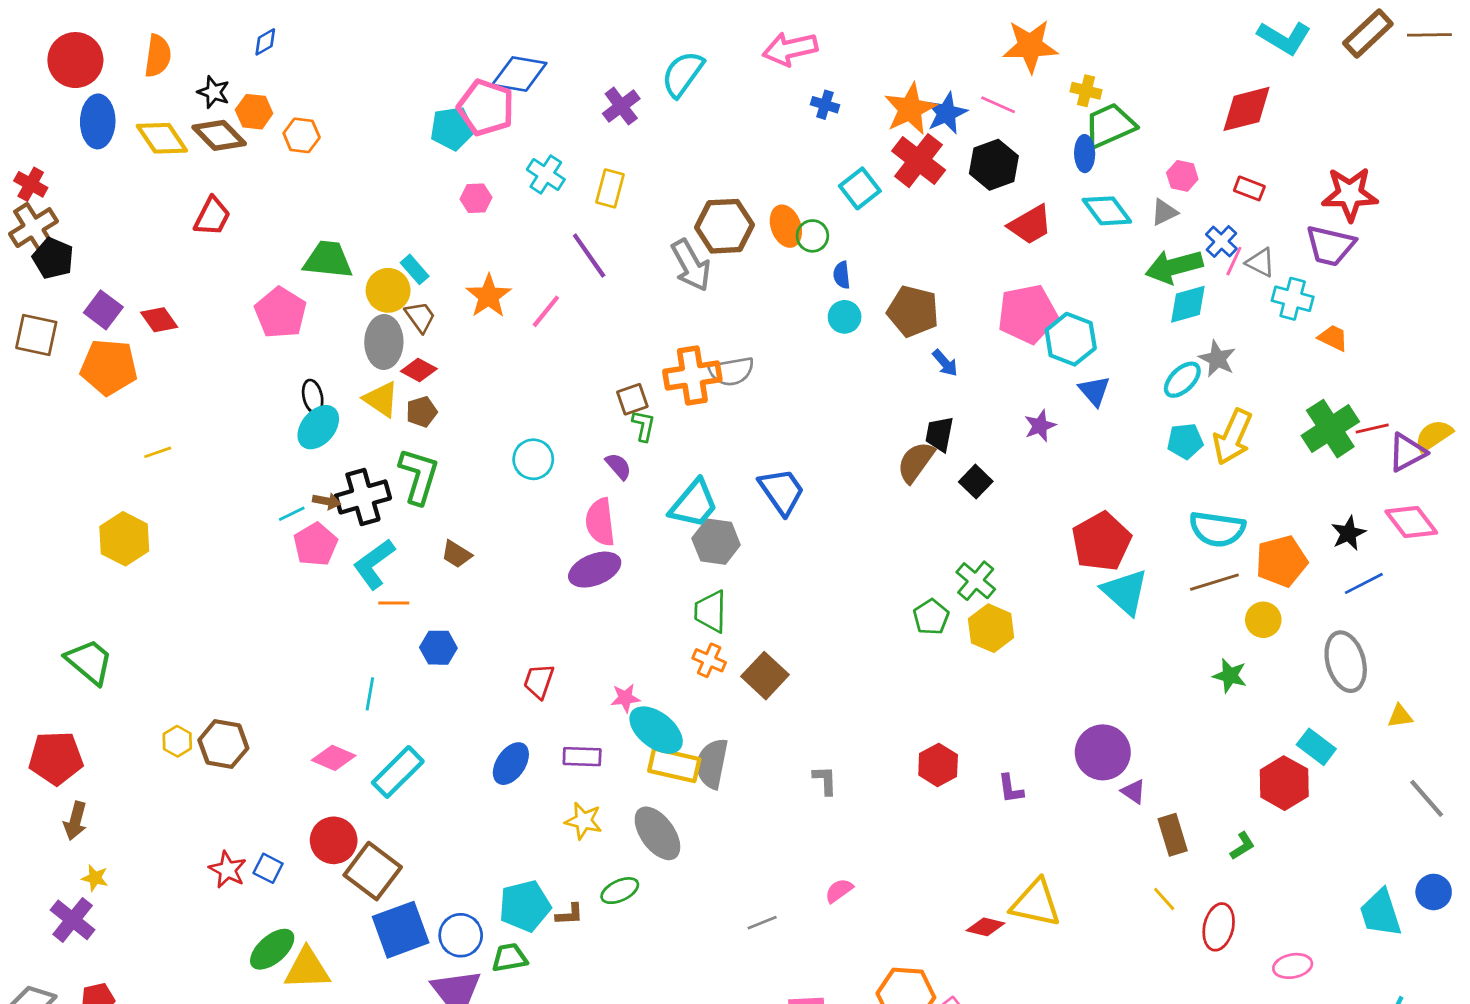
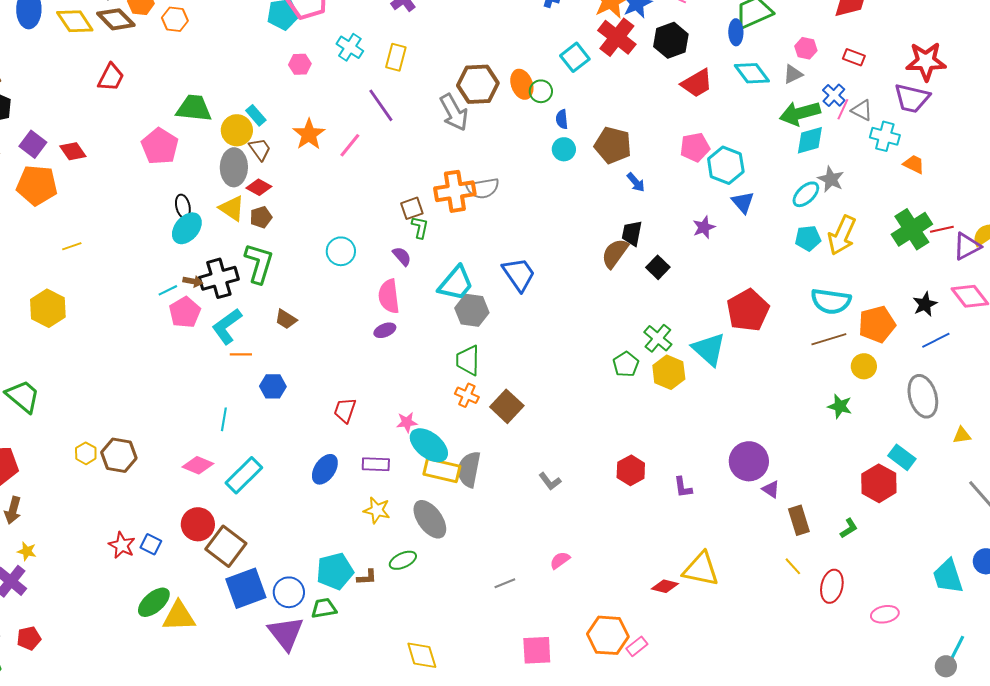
pink pentagon: (1027, 314) -> (695, 147), size x0.7
purple ellipse: (595, 570) -> (385, 330), size x0.6
cyan triangle: (1125, 592) -> (709, 349), moved
gray L-shape: (825, 780) -> (550, 481), turned 145

